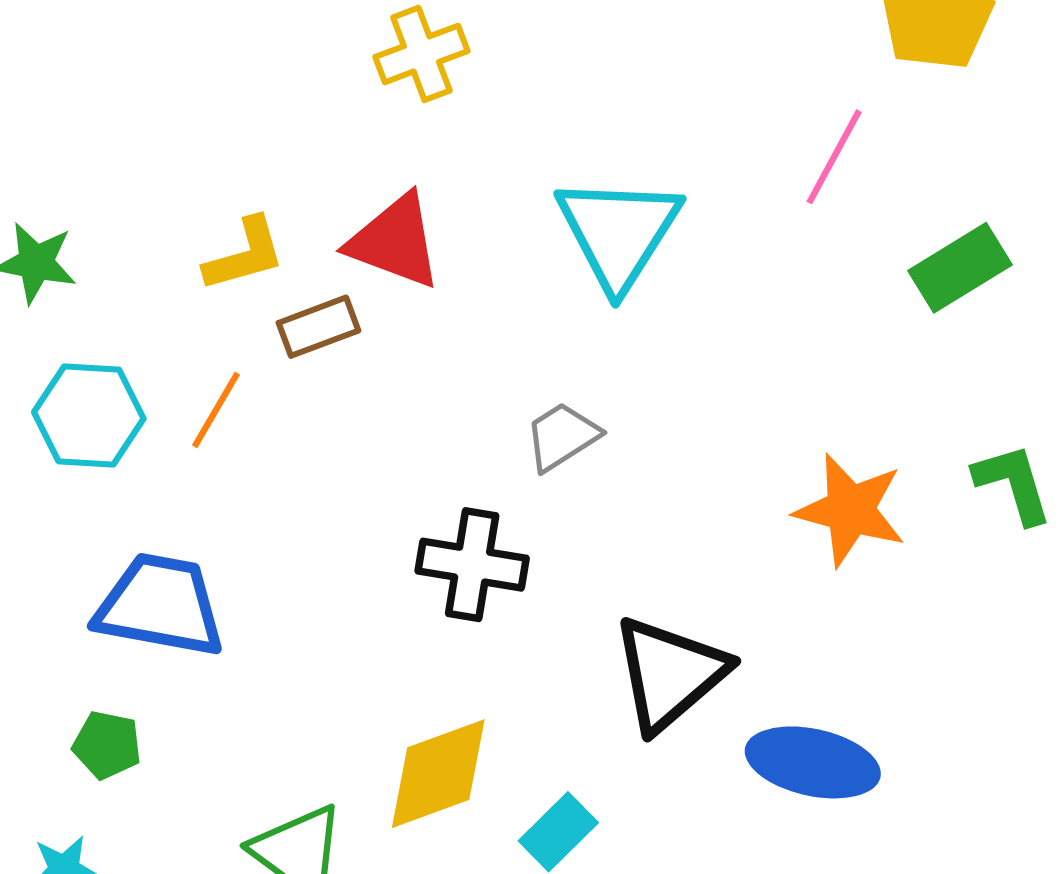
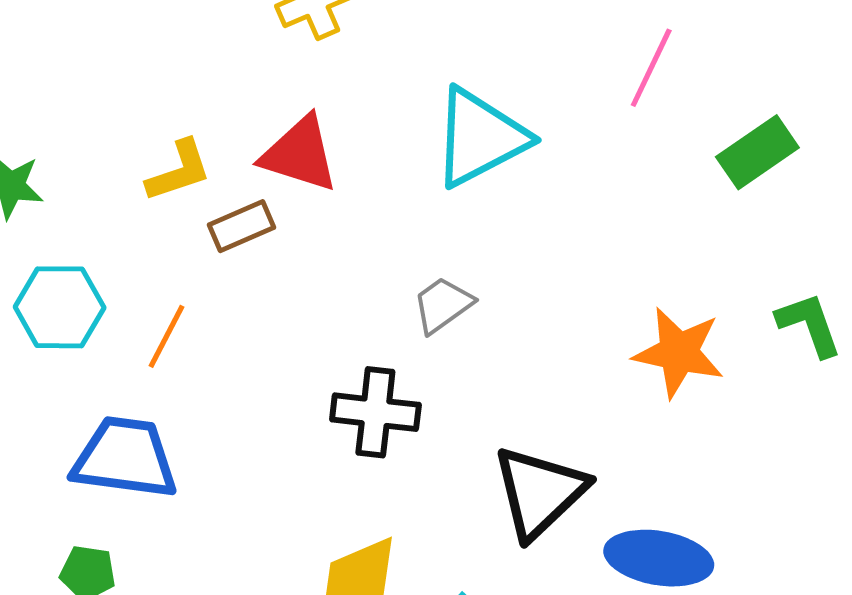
cyan triangle: (618, 232) -> (480, 138), turned 33
orange line: (216, 410) -> (166, 336), moved

